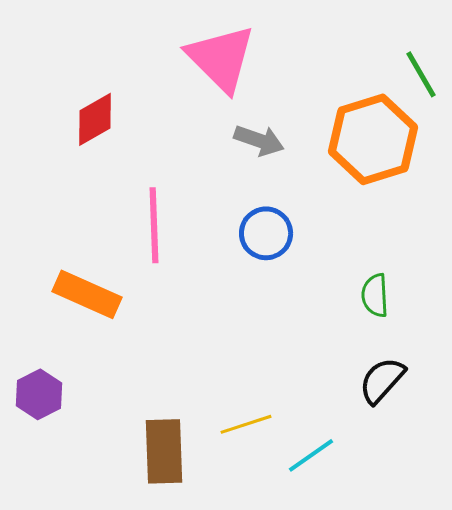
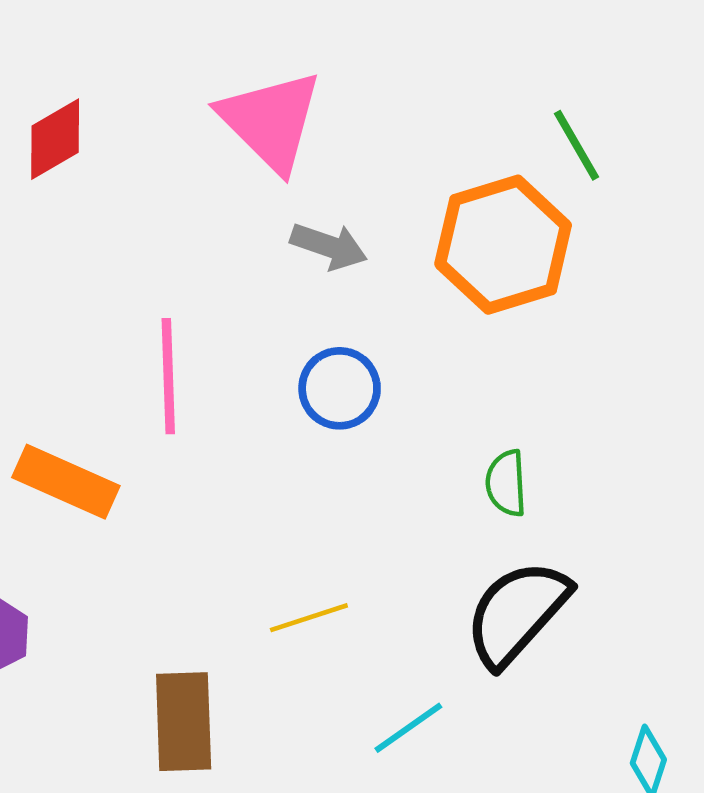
red diamond: (95, 119) -> (55, 139), moved
black semicircle: (382, 380) -> (517, 613), size x1.5
yellow line: (246, 424) -> (309, 618), moved

